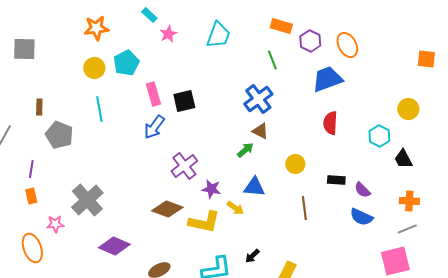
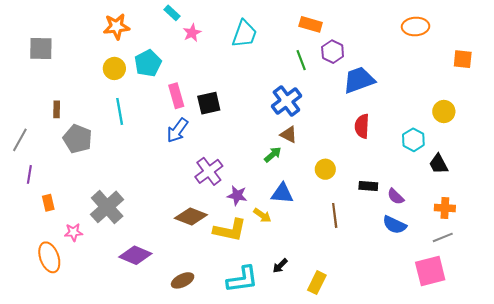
purple hexagon: (310, 41) -> (333, 52), moved
orange ellipse: (347, 45) -> (416, 27), moved, turned -65
purple line: (31, 169) -> (29, 174), moved

